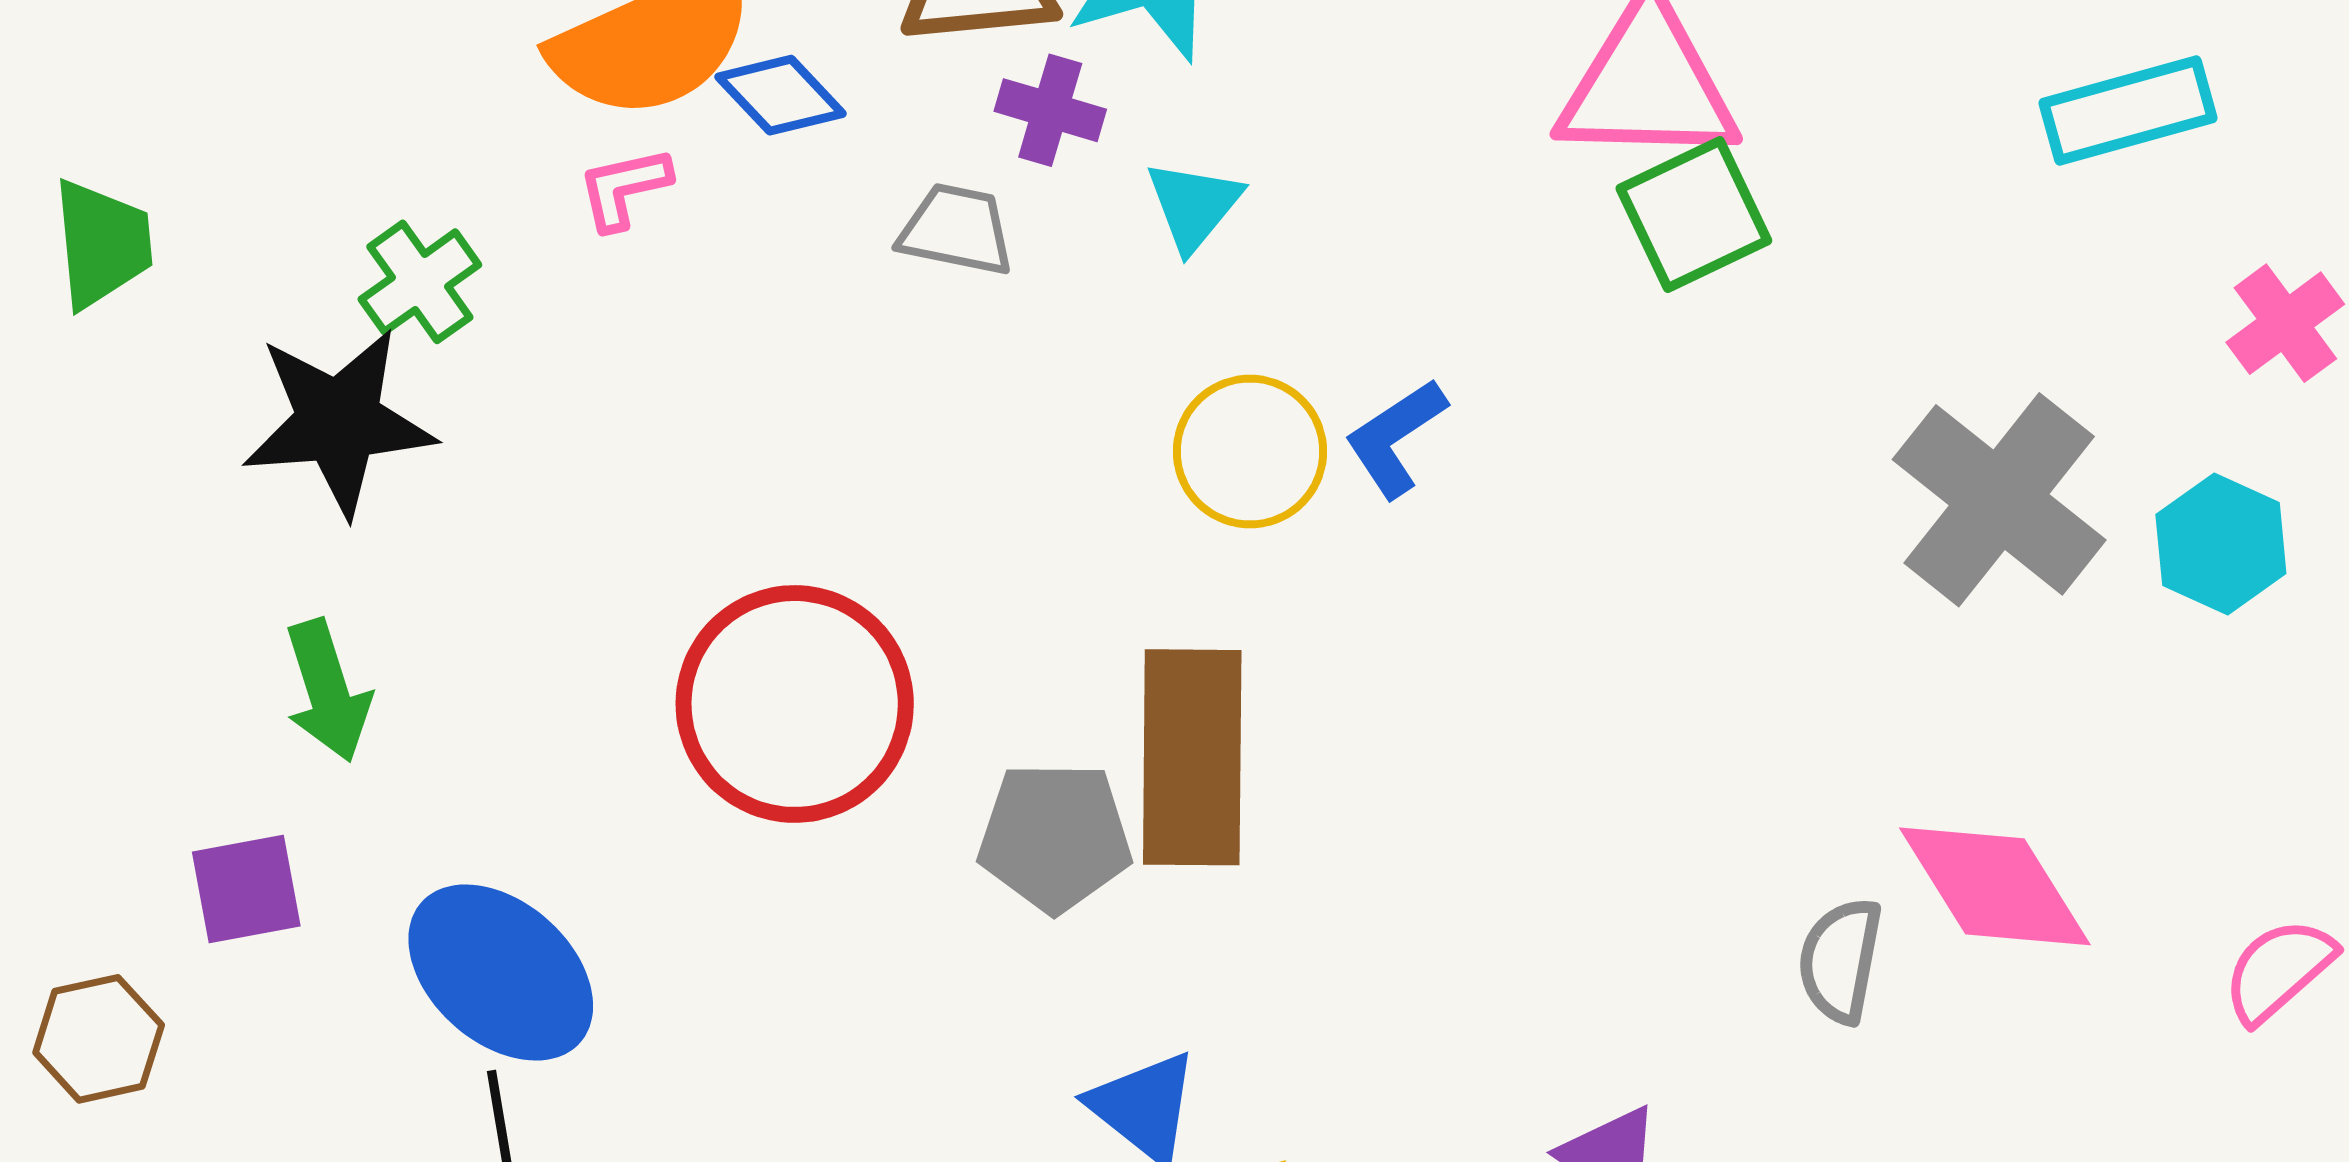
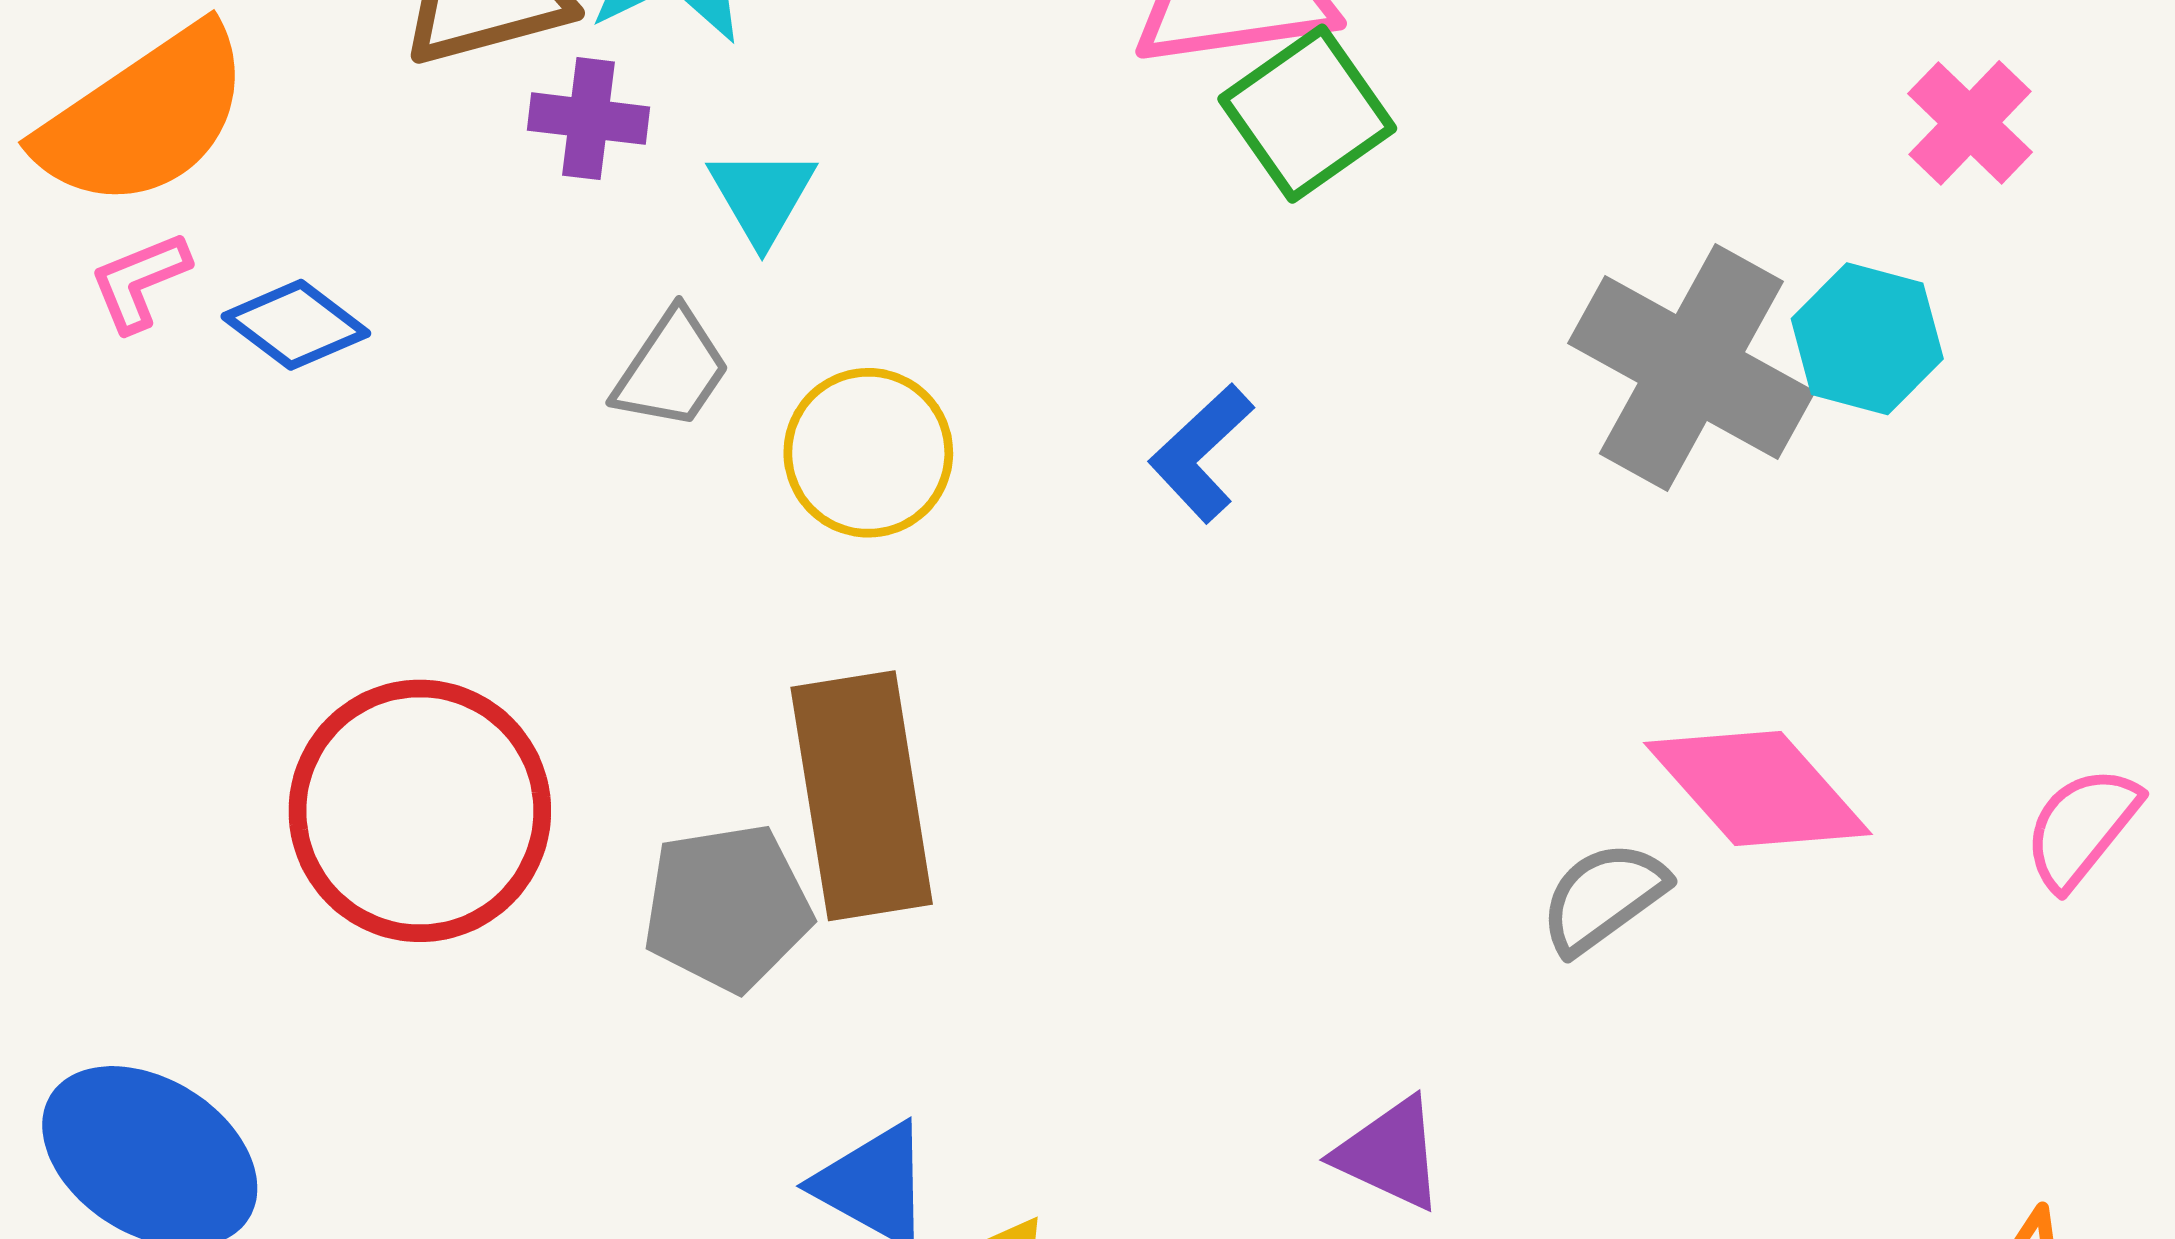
blue diamond: (780, 95) -> (296, 325), moved
gray trapezoid: (957, 230) -> (672, 369), moved, turned 122
blue L-shape: (1396, 438) -> (1201, 453), moved
cyan hexagon: (2221, 544) -> (1867, 339), moved
gray semicircle: (1840, 960) -> (1603, 897), turned 53

